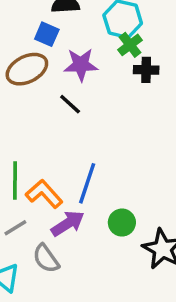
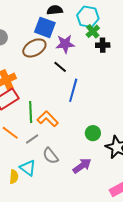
blue square: (47, 34) -> (45, 27), size x1.5
blue line: (87, 183) -> (73, 90), moved
purple arrow: (68, 223) -> (82, 166), moved

